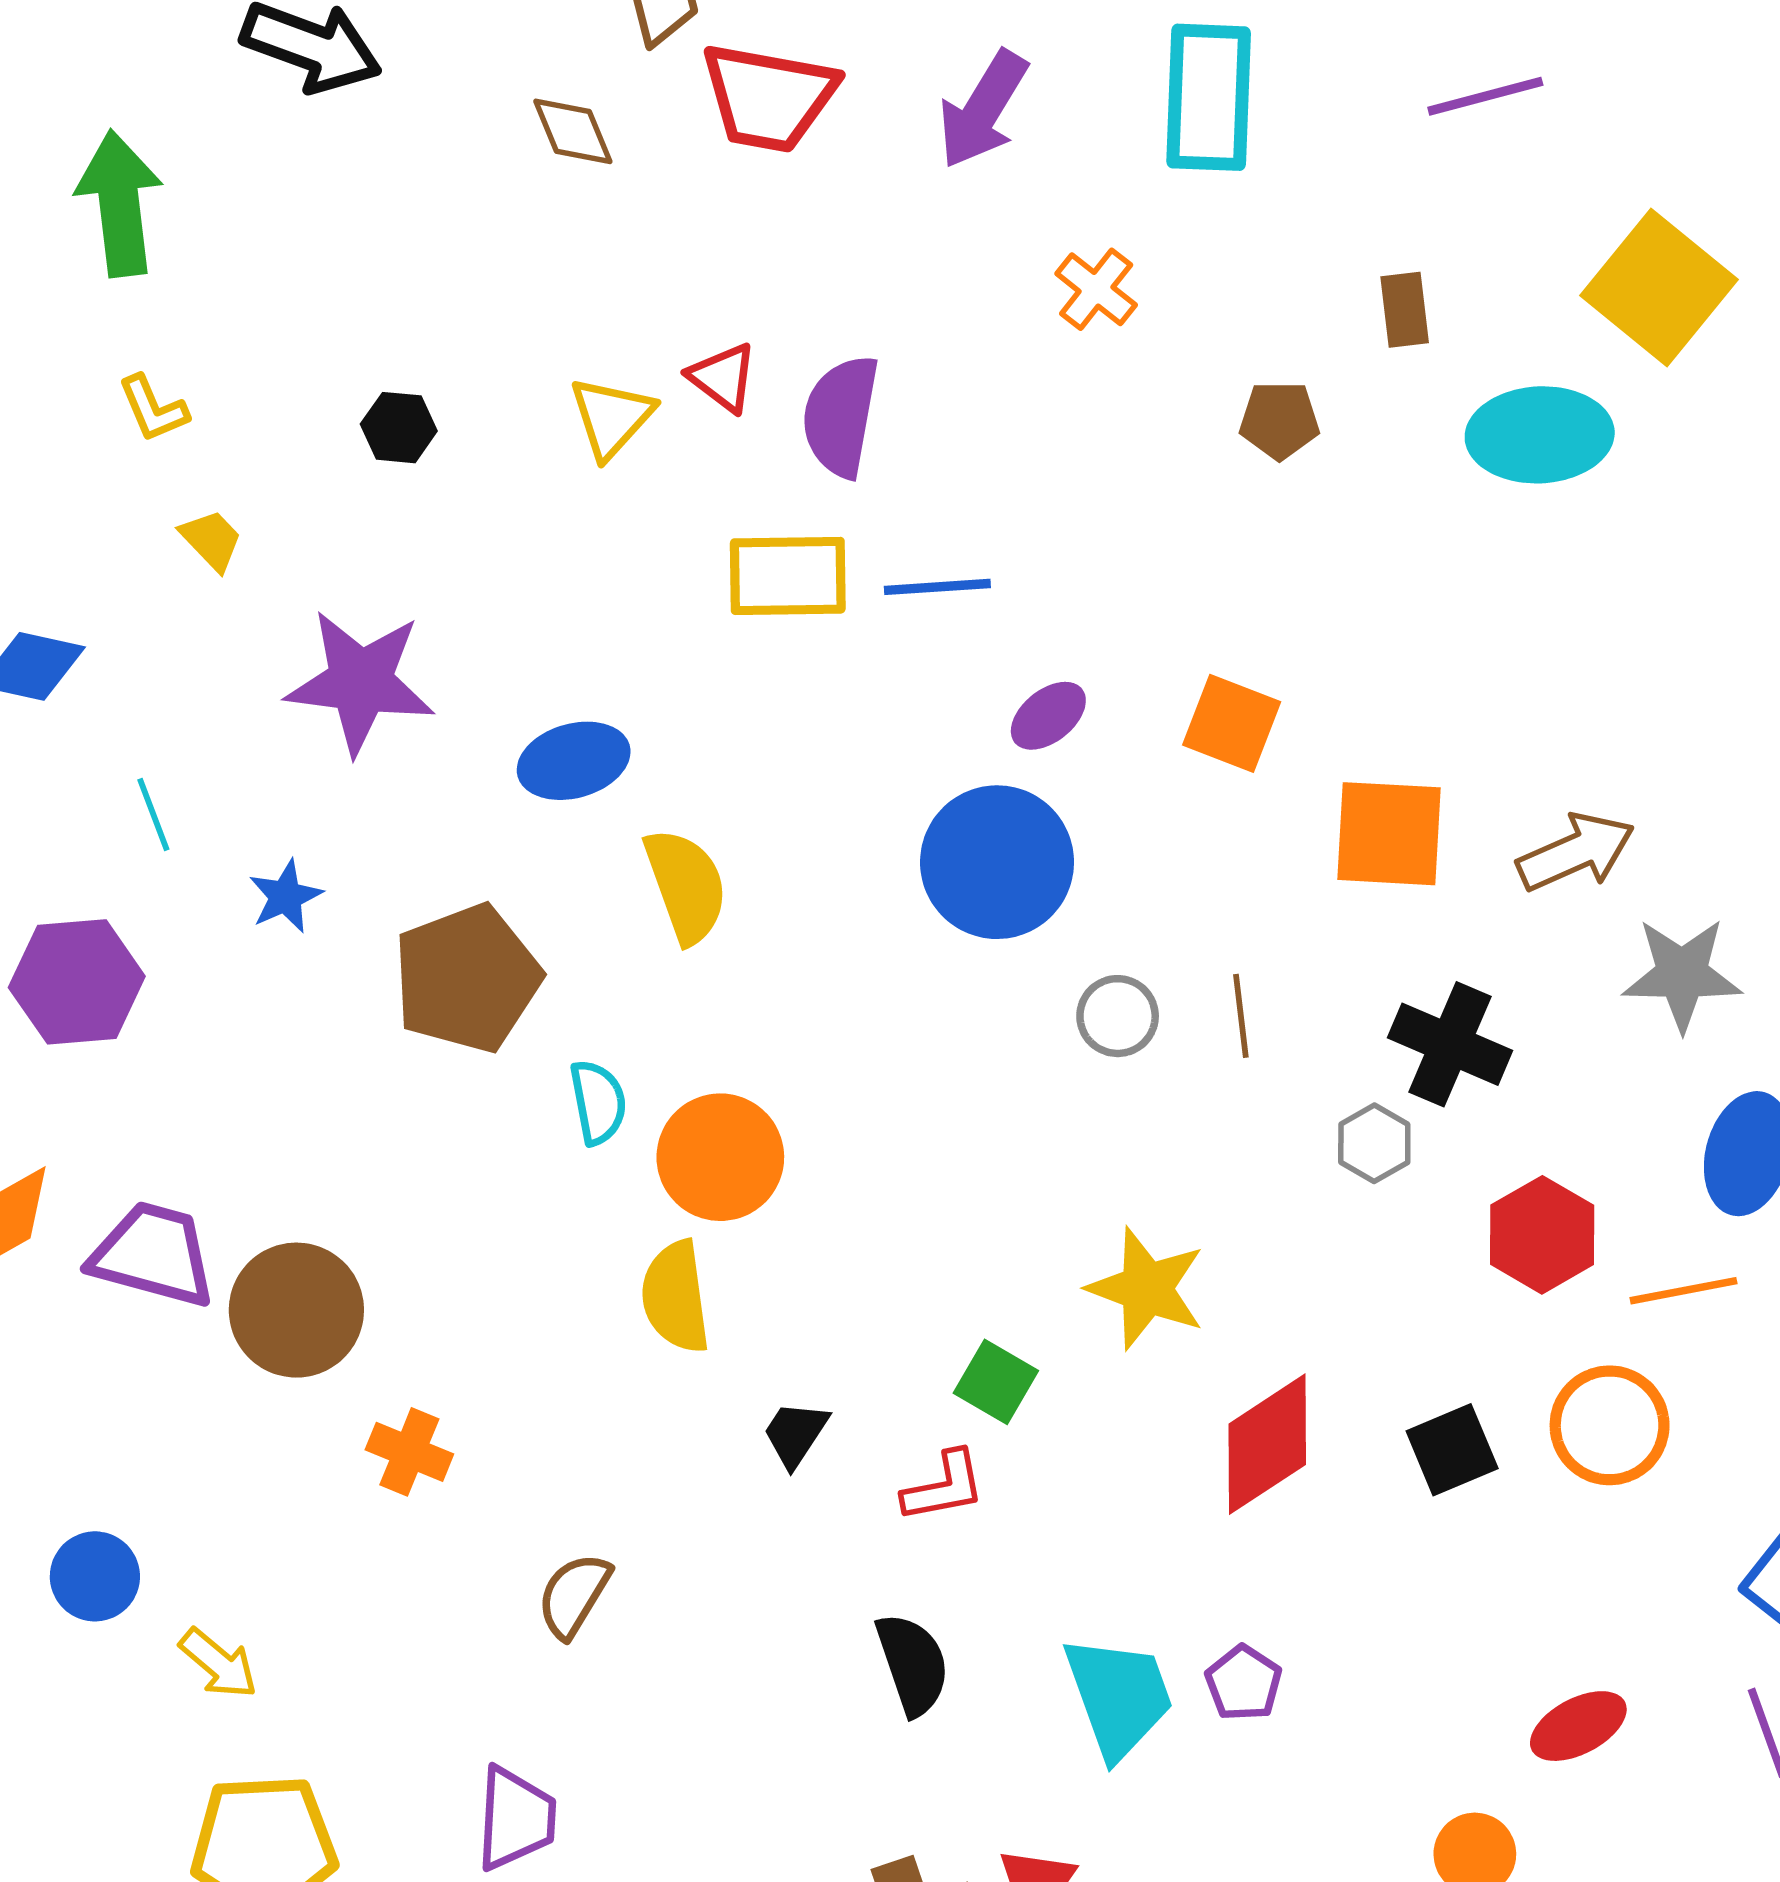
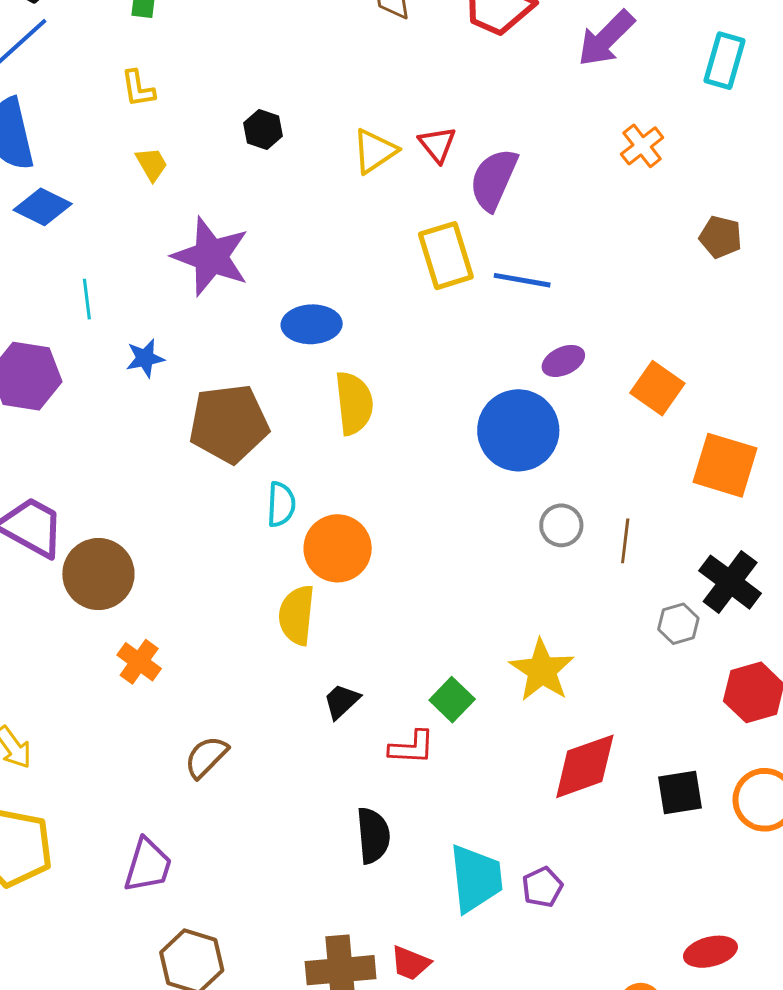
cyan rectangle: (1209, 97) -> (725, 61), size x0.7
yellow rectangle: (788, 576) -> (446, 256), turned 60

